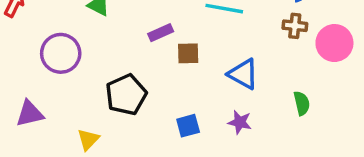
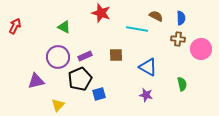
purple rectangle: (161, 33) -> (85, 56), moved
purple circle: (61, 53) -> (58, 57), moved
purple triangle: (30, 114) -> (36, 81), moved
blue square: (188, 126) -> (99, 94), moved

